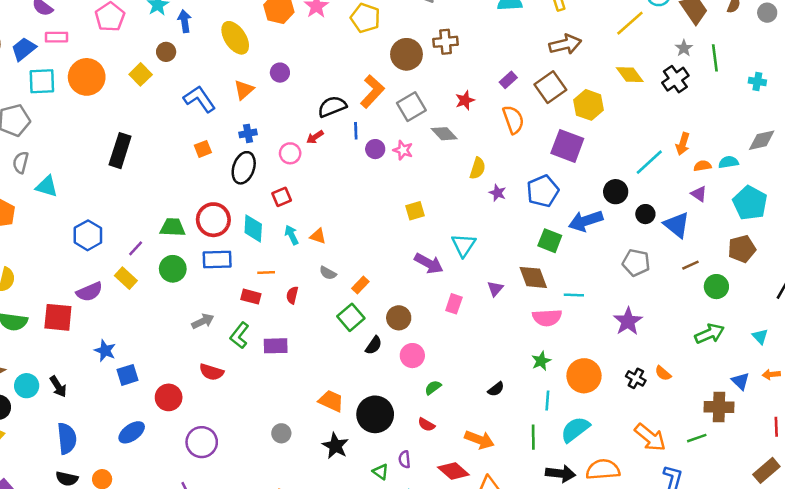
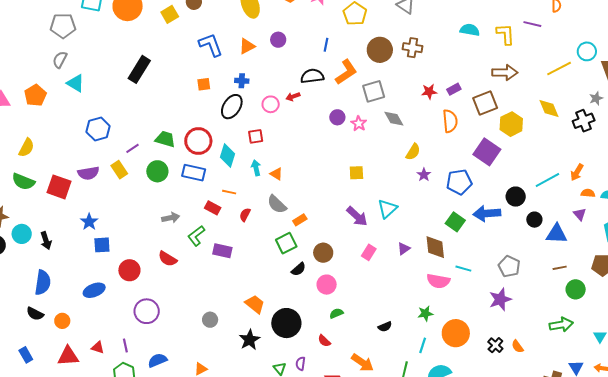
red star: (465, 100) -> (429, 92), moved
blue line: (356, 131) -> (326, 45), moved
blue triangle: (677, 225) -> (557, 234), turned -50
gray pentagon: (636, 263) -> (509, 266), moved
gray semicircle: (328, 273) -> (277, 204), size x1.5

